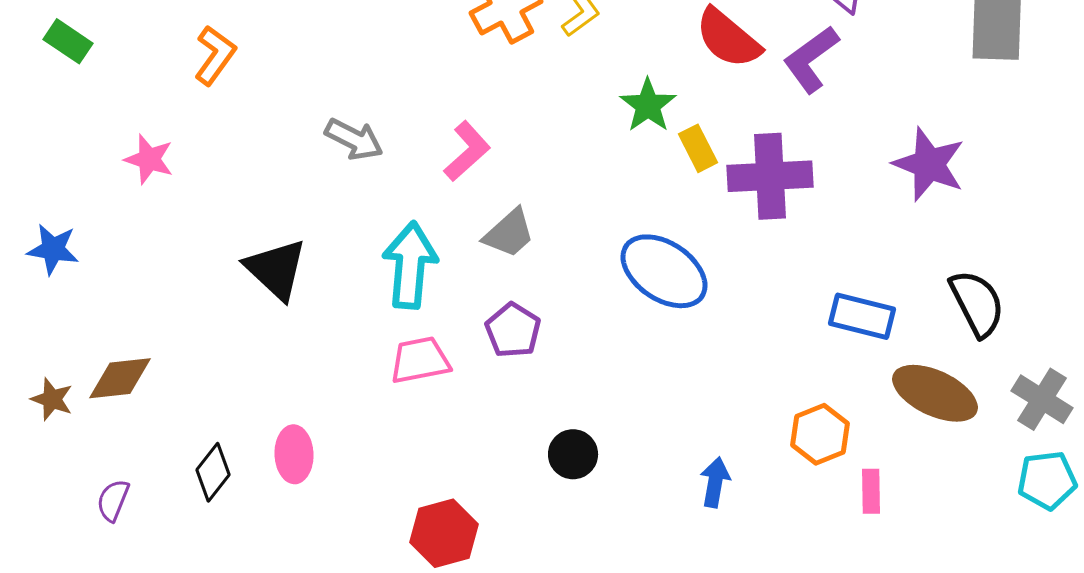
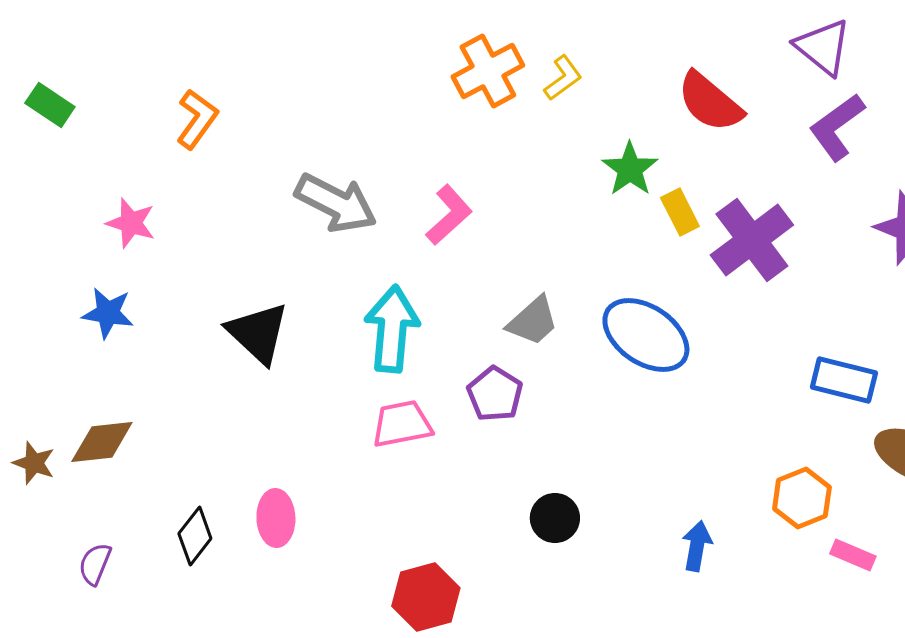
purple L-shape: (811, 59) -> (837, 127), moved
gray arrow: (354, 139) -> (336, 203), size x1.4
purple cross: (770, 176) -> (752, 240), turned -34
gray trapezoid: (509, 233) -> (533, 321), moved
blue star: (53, 249) -> (108, 313), moved
pink rectangle: (871, 491) -> (853, 555), turned -66

